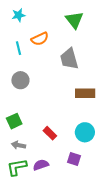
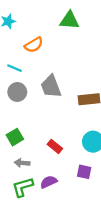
green triangle: (74, 20) -> (69, 20), turned -42
cyan line: (19, 48) -> (15, 68), moved, turned -48
gray trapezoid: (69, 59) -> (51, 86), moved

